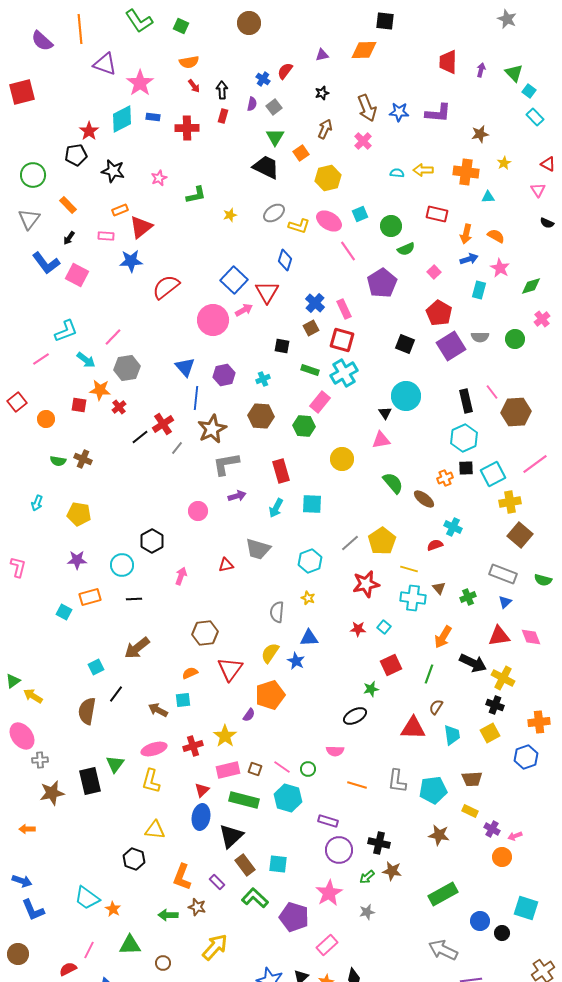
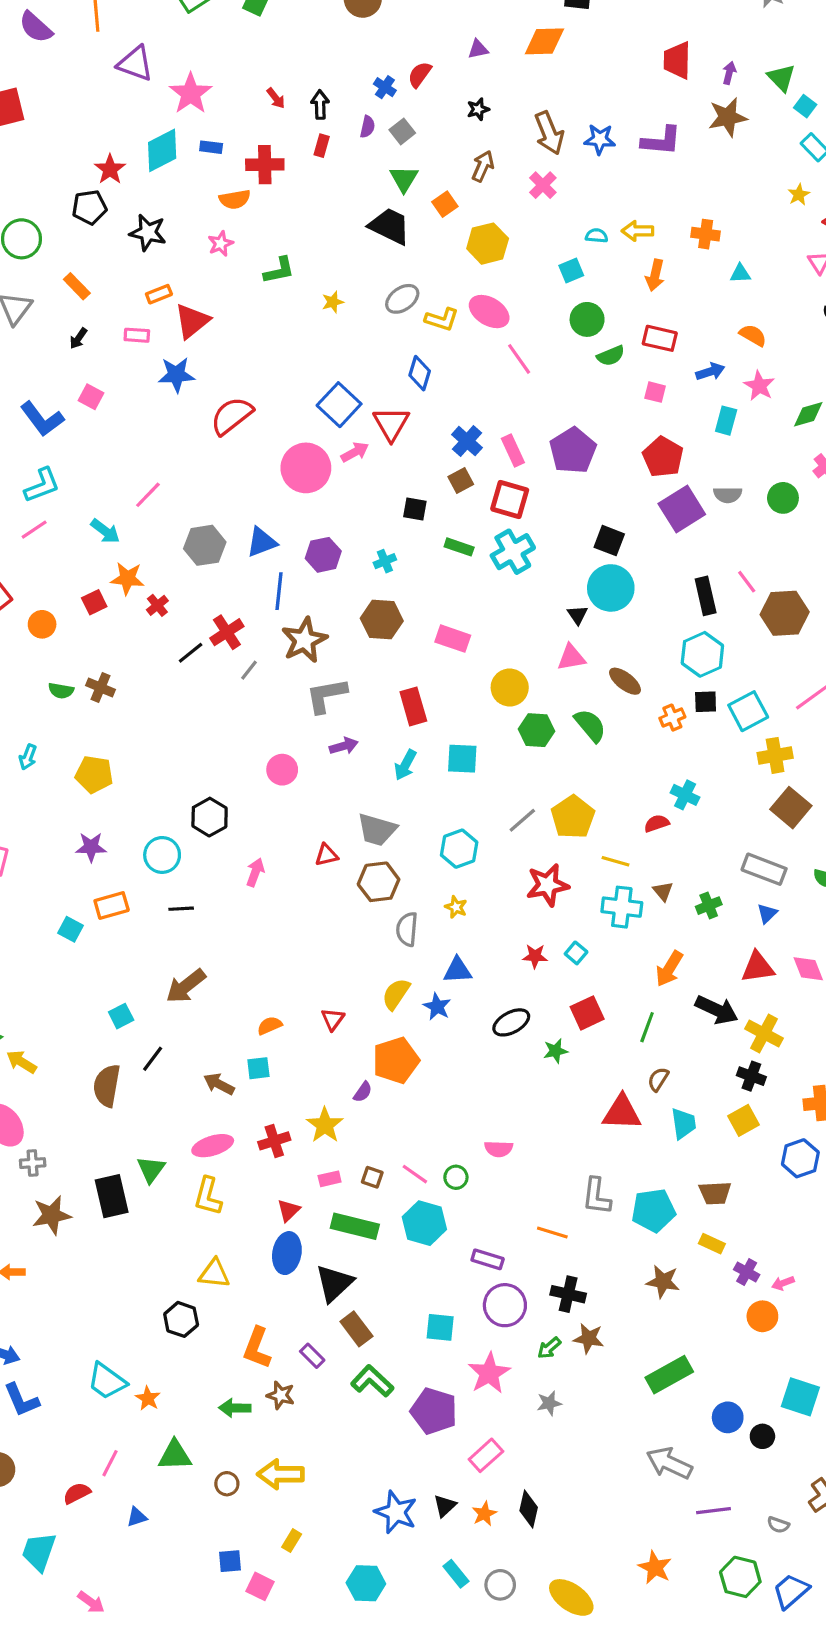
orange semicircle: (189, 62) -> (235, 199), moved
brown star: (480, 134) -> (728, 117), moved, size x1.4
yellow star: (504, 163) -> (799, 195), moved
orange cross: (466, 172) -> (706, 234), size x0.7
cyan square: (360, 214) -> (571, 270), moved
red rectangle: (437, 214) -> (660, 338), moved
orange arrow: (466, 234) -> (655, 275), moved
blue L-shape: (46, 263) -> (42, 419), moved
pink square: (434, 272) -> (655, 392), turned -32
pink square: (77, 275) -> (91, 397), size x0.7
purple pentagon: (382, 283) -> (573, 451), moved
cyan L-shape: (66, 331) -> (42, 485), moved
black square: (405, 344) -> (609, 541), moved
blue triangle: (185, 367) -> (262, 542), turned 50
gray hexagon: (127, 368) -> (205, 545), moved
pink rectangle: (320, 402) -> (453, 639), moved, turned 70
red square: (79, 405) -> (94, 602), turned -35
green hexagon: (304, 426) -> (537, 730), moved
brown ellipse: (424, 499) -> (625, 681), moved
brown hexagon: (205, 633) -> (379, 882), moved
red triangle: (230, 669) -> (333, 1019), size x0.6
black ellipse: (355, 716) -> (511, 1022), moved
pink rectangle: (228, 770) -> (330, 1179), size x0.6
orange line: (357, 785) -> (552, 1233), moved
cyan square: (278, 864) -> (440, 1327), moved
yellow arrow: (215, 947) -> (281, 1474), moved, turned -132

